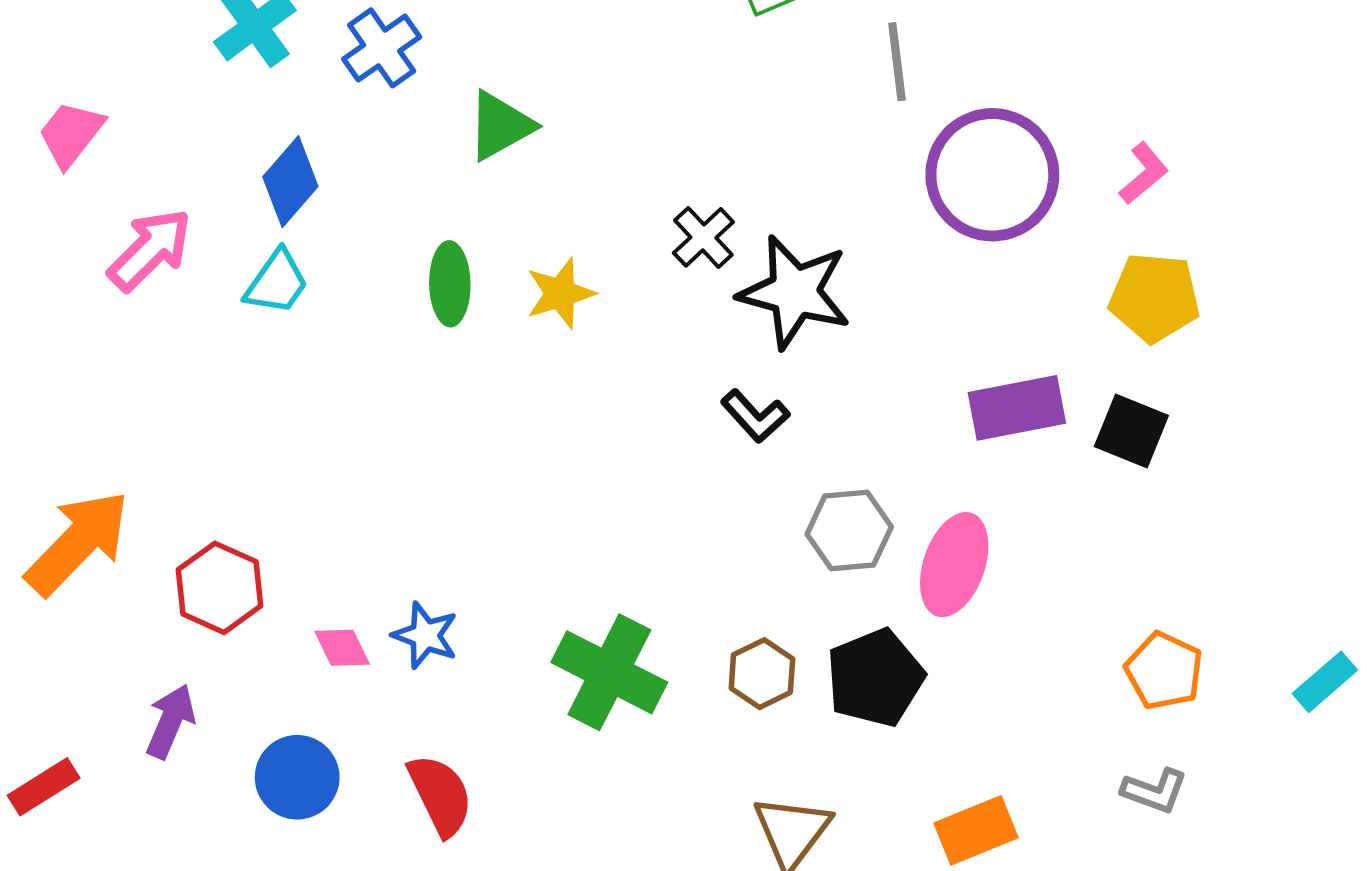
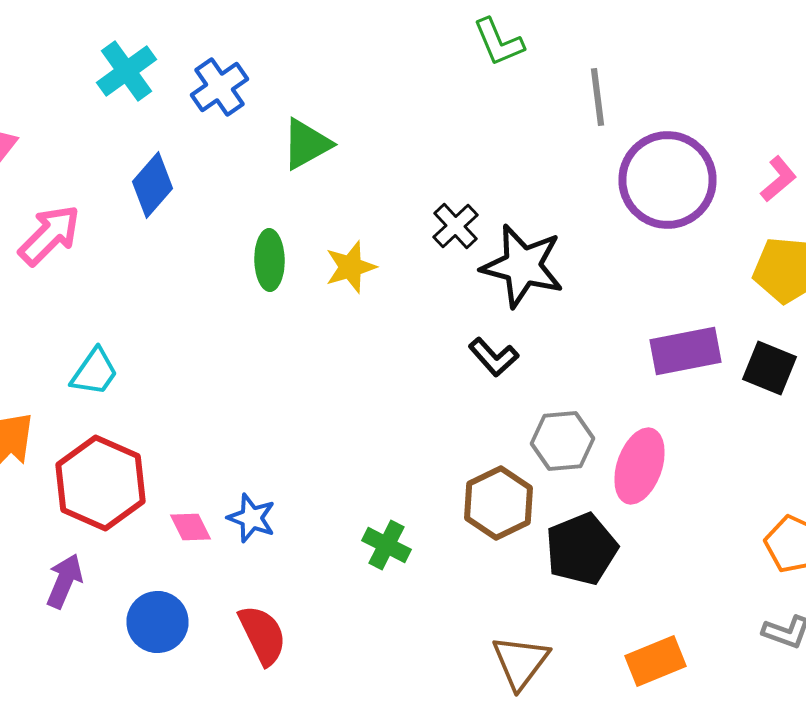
cyan trapezoid: (277, 282) -> (94, 372), moved
red hexagon: (219, 588) -> (100, 483), size x1.4
green cross: (609, 672) -> (386, 545), size x0.6
brown hexagon: (762, 674) -> (498, 503), moved, size x1.4

